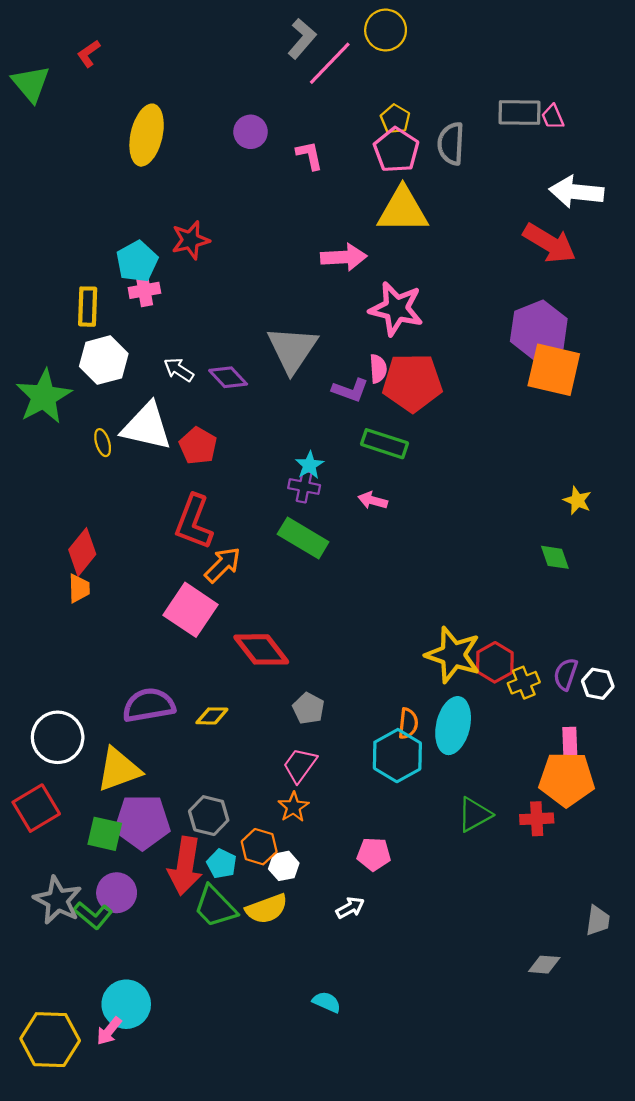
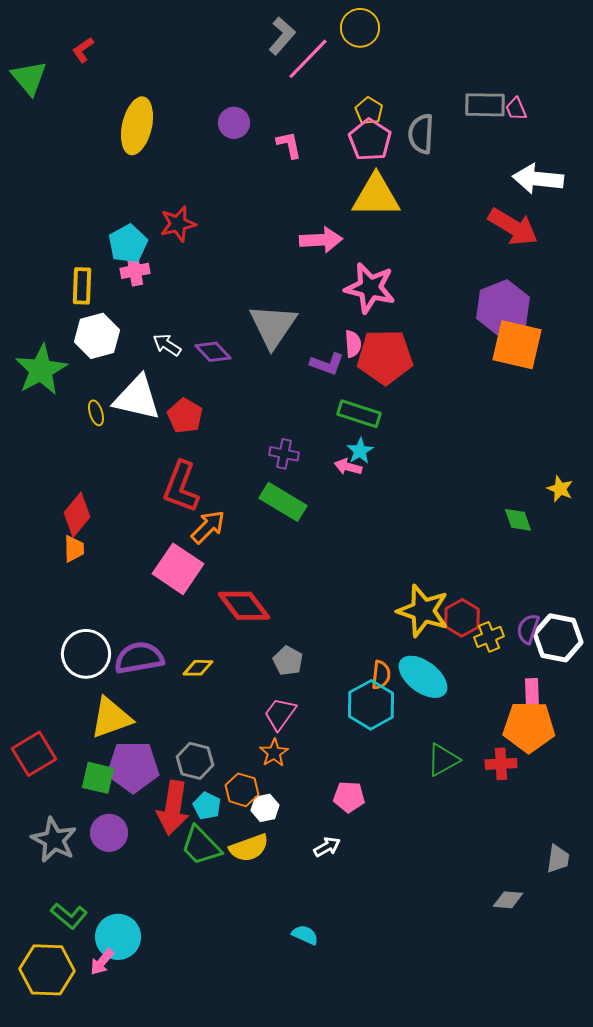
cyan star: (309, 465) -> (360, 451), moved
yellow star: (577, 500) -> (560, 489), moved
white hexagon: (598, 684) -> (558, 638), size x1.6
cyan ellipse: (453, 726) -> (423, 677), turned -66
white circle: (58, 737) -> (86, 654), moved
green L-shape: (93, 915) -> (69, 916), moved

